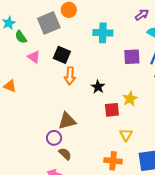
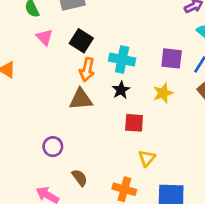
cyan cross: (103, 33) -> (122, 59), moved
yellow star: (130, 99) -> (163, 93), moved
brown triangle: (67, 121) -> (81, 99), moved
brown semicircle: (65, 154) -> (80, 178), moved

